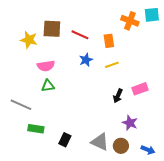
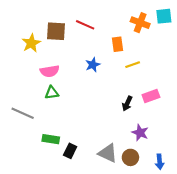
red line: (80, 35) -> (85, 25), moved
yellow star: (29, 40) -> (31, 43), turned 30
yellow line: (112, 65) -> (133, 65), moved
green rectangle: (36, 129) -> (51, 139), moved
blue arrow: (148, 150) -> (160, 162), turned 64

